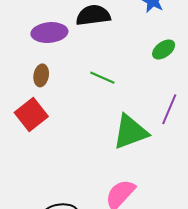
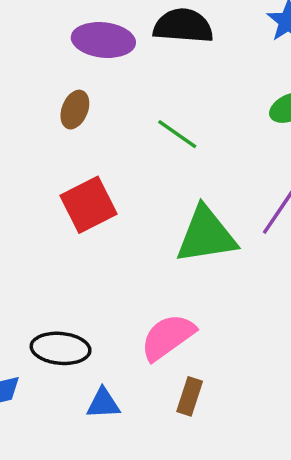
red square: (31, 114) -> (88, 205), moved

